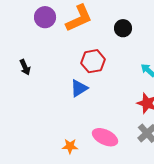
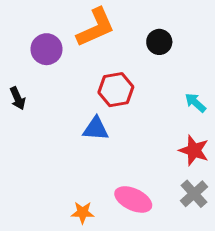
purple circle: (45, 17) -> (47, 49), moved
blue triangle: (79, 88) -> (96, 129), turned 36

